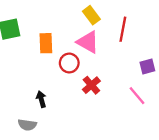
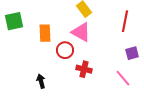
red line: (123, 29) -> (125, 21), moved
red cross: (91, 85) -> (84, 69), turned -35

